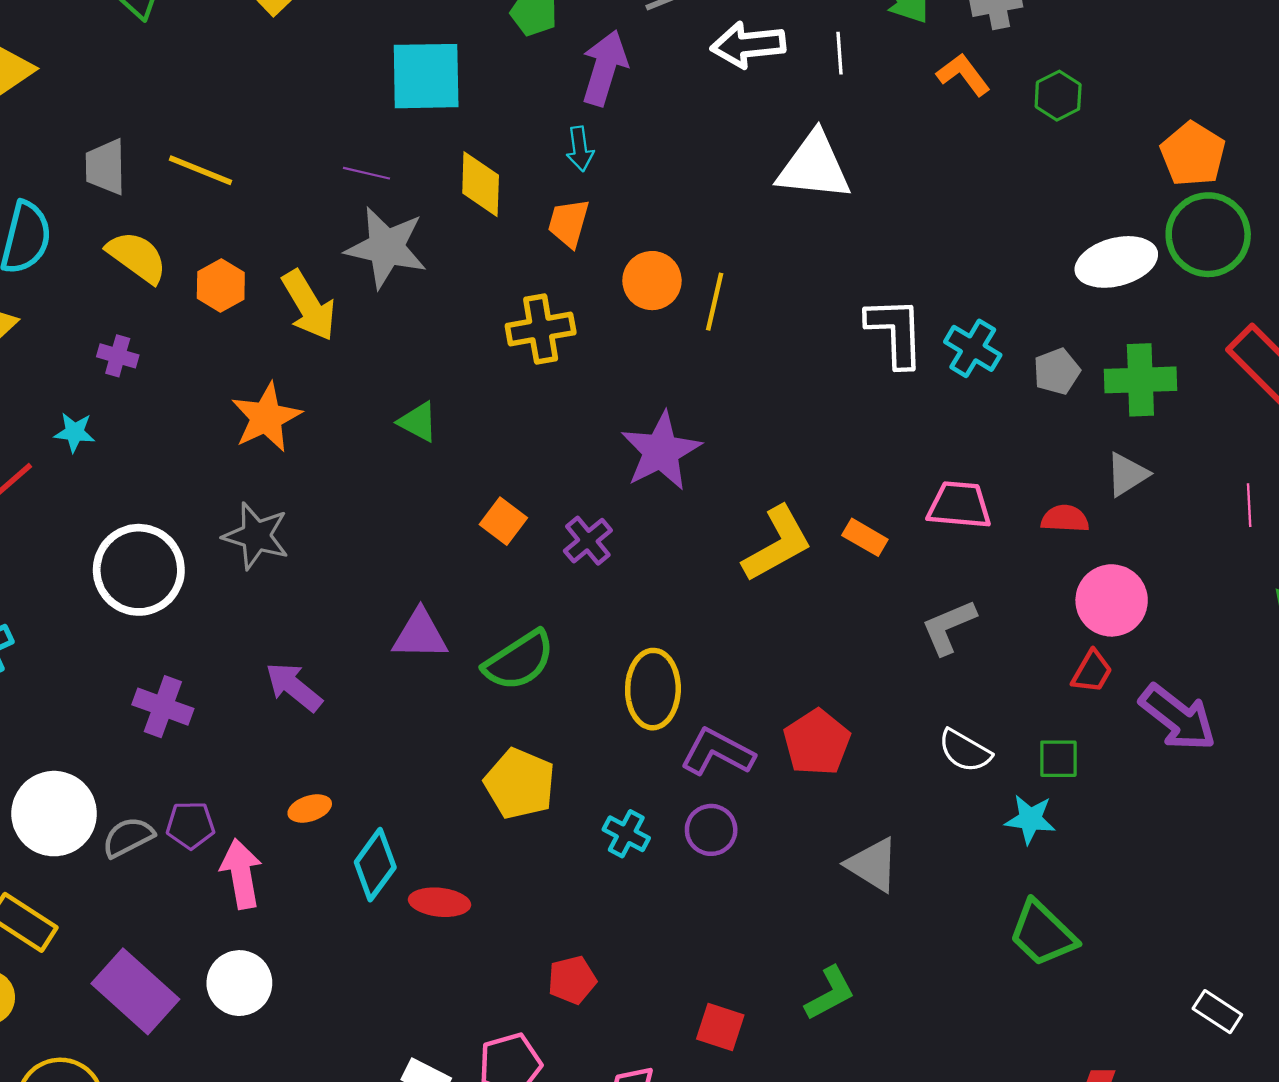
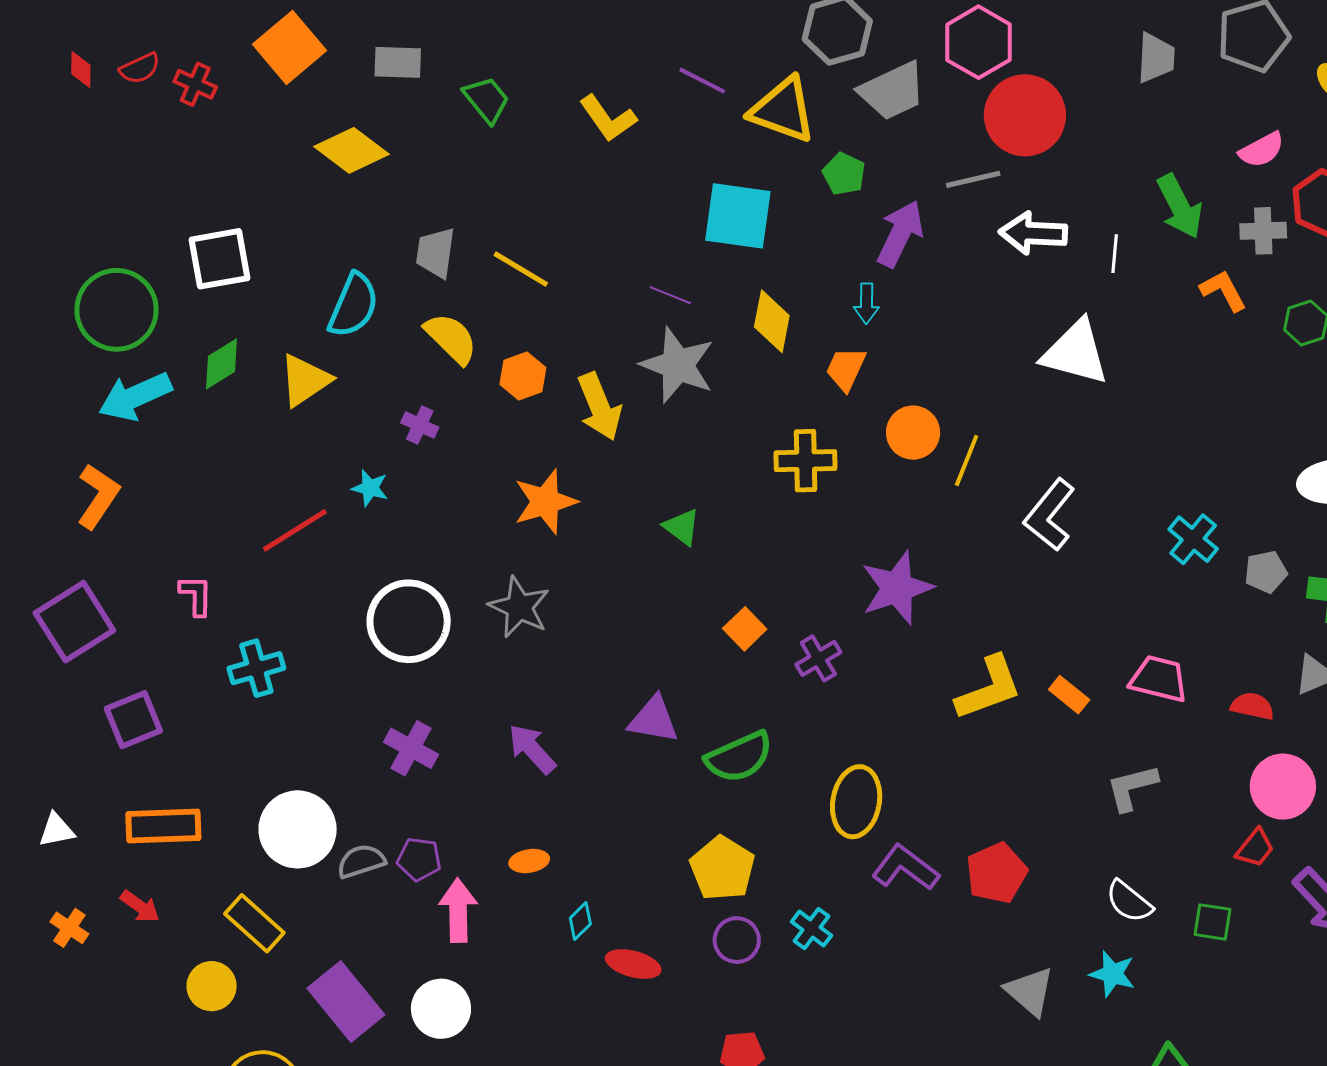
white L-shape: (895, 332) -> (1050, 515), moved, turned -148
cyan star: (1030, 819) -> (1112, 974), moved
purple circle: (711, 830) -> (737, 940), moved
cyan diamond: (375, 865) -> (580, 921), size x0.6

